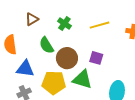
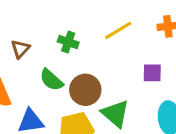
purple square: (96, 58) -> (152, 73), moved
green triangle: (82, 79) -> (115, 114), turned 40

